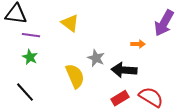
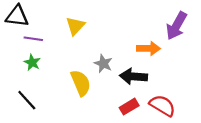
yellow triangle: (70, 23) -> (75, 26), turned 36
orange arrow: (138, 44) -> (148, 48), size x1.5

